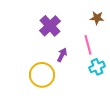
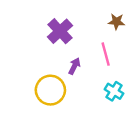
cyan cross: (97, 67) -> (114, 91), moved, turned -35

